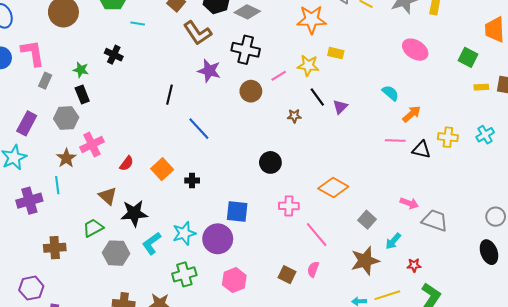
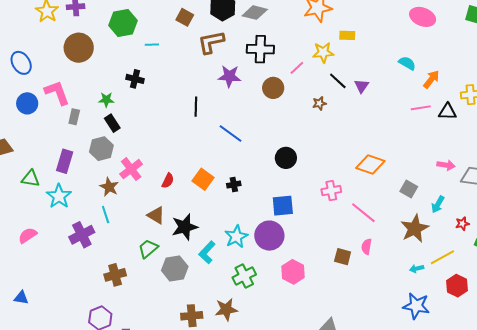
brown L-shape: (198, 33) -> (211, 42), turned 124
black circle: (270, 162) -> (286, 158), moved

